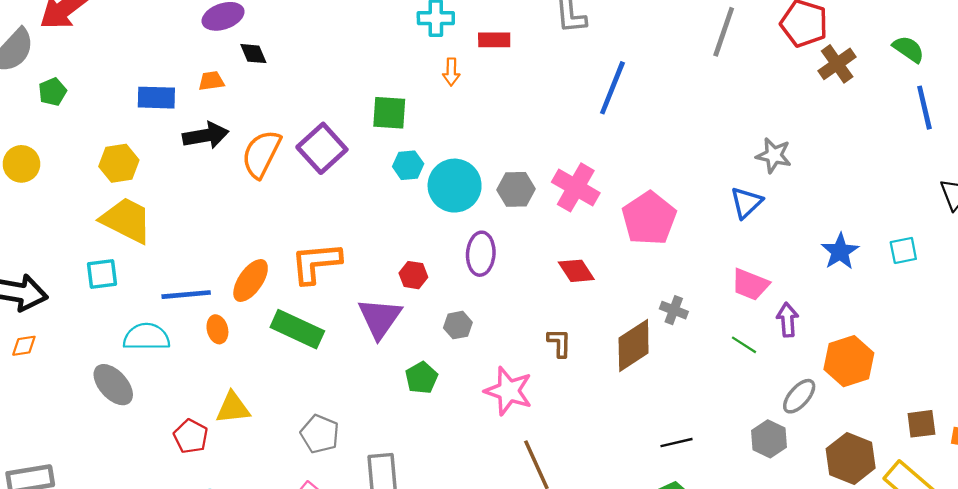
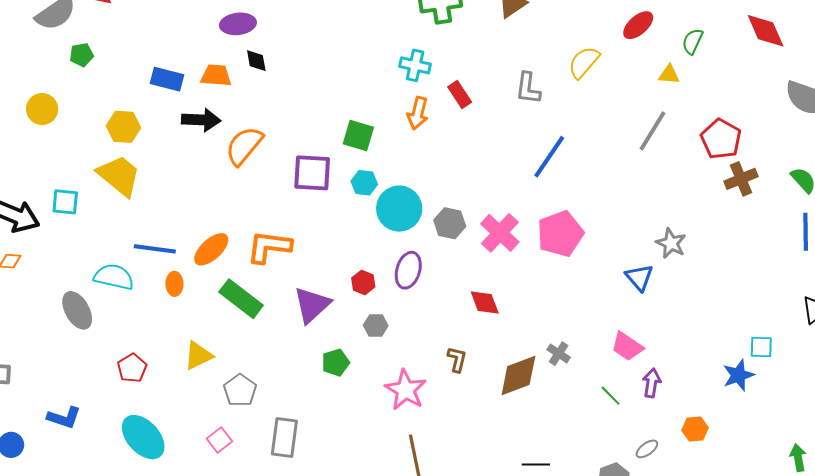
red rectangle: (494, 40) -> (460, 94), turned 44
orange arrow: (451, 72) -> (418, 113), size x1.4
orange trapezoid: (211, 81) -> (216, 75), size x1.4
purple square: (322, 148) -> (312, 173), moved, turned 33
blue triangle: (746, 202) -> (639, 277), turned -40
pink pentagon: (649, 218) -> (560, 234), moved
blue star: (840, 252) -> (738, 375), moved
cyan square: (102, 274) -> (65, 202), moved
red hexagon: (413, 275) -> (363, 282), moved
orange hexagon: (849, 361) -> (695, 429), size x0.6
gray ellipse: (799, 396) -> (647, 449), size x0.7
yellow triangle: (233, 408) -> (198, 356), moved, turned -32

